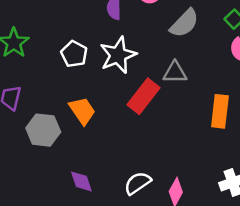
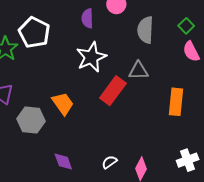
gray semicircle: (184, 23) -> (145, 30), turned 140
white pentagon: (74, 54) -> (34, 32), moved, size x1.4
white semicircle: (138, 183) -> (109, 162), size x0.7

